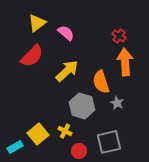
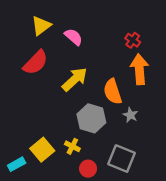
gray square: (109, 142) -> (122, 159), turned 35

